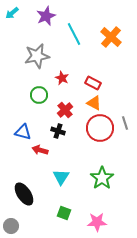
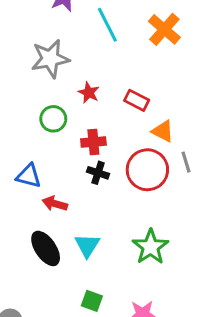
orange triangle: (94, 103) -> (163, 131), moved
red cross: (65, 110) -> (93, 142), turned 35
black cross: (58, 131) -> (98, 173), moved
black ellipse: (24, 194) -> (46, 248), moved

